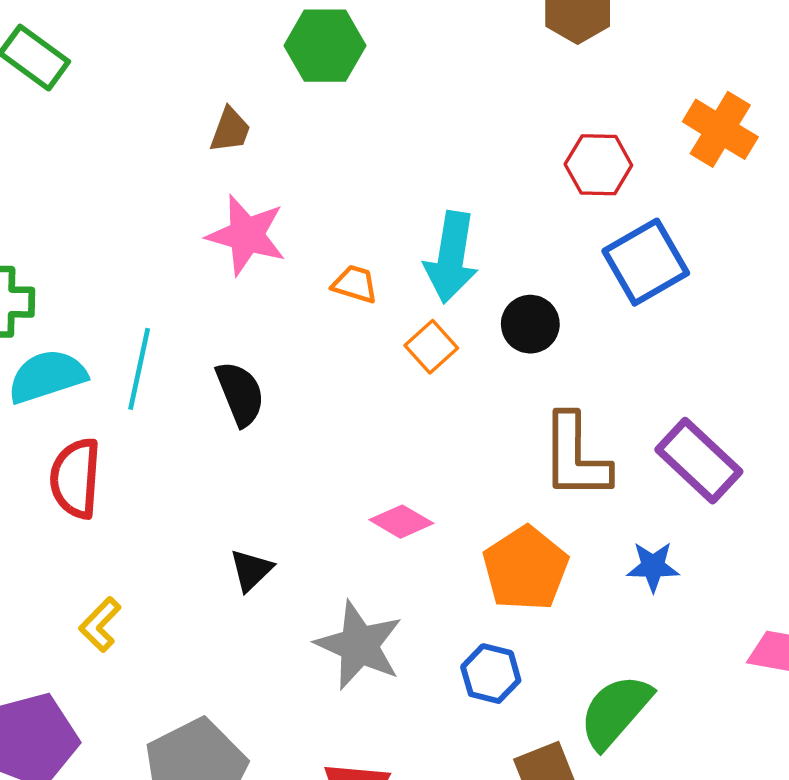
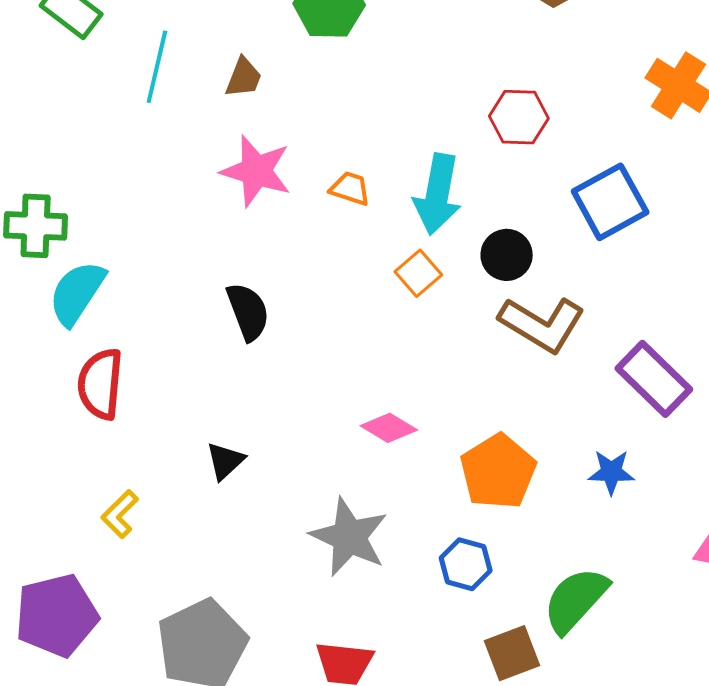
red hexagon: (598, 165) -> (519, 117), moved
orange trapezoid: (355, 284) -> (350, 188), moved
cyan line: (139, 369) -> (157, 67), moved
cyan semicircle: (47, 376) -> (77, 293), turned -40
brown L-shape: (575, 457) -> (542, 324), moved, turned -60
black triangle: (251, 570) -> (225, 461), moved

